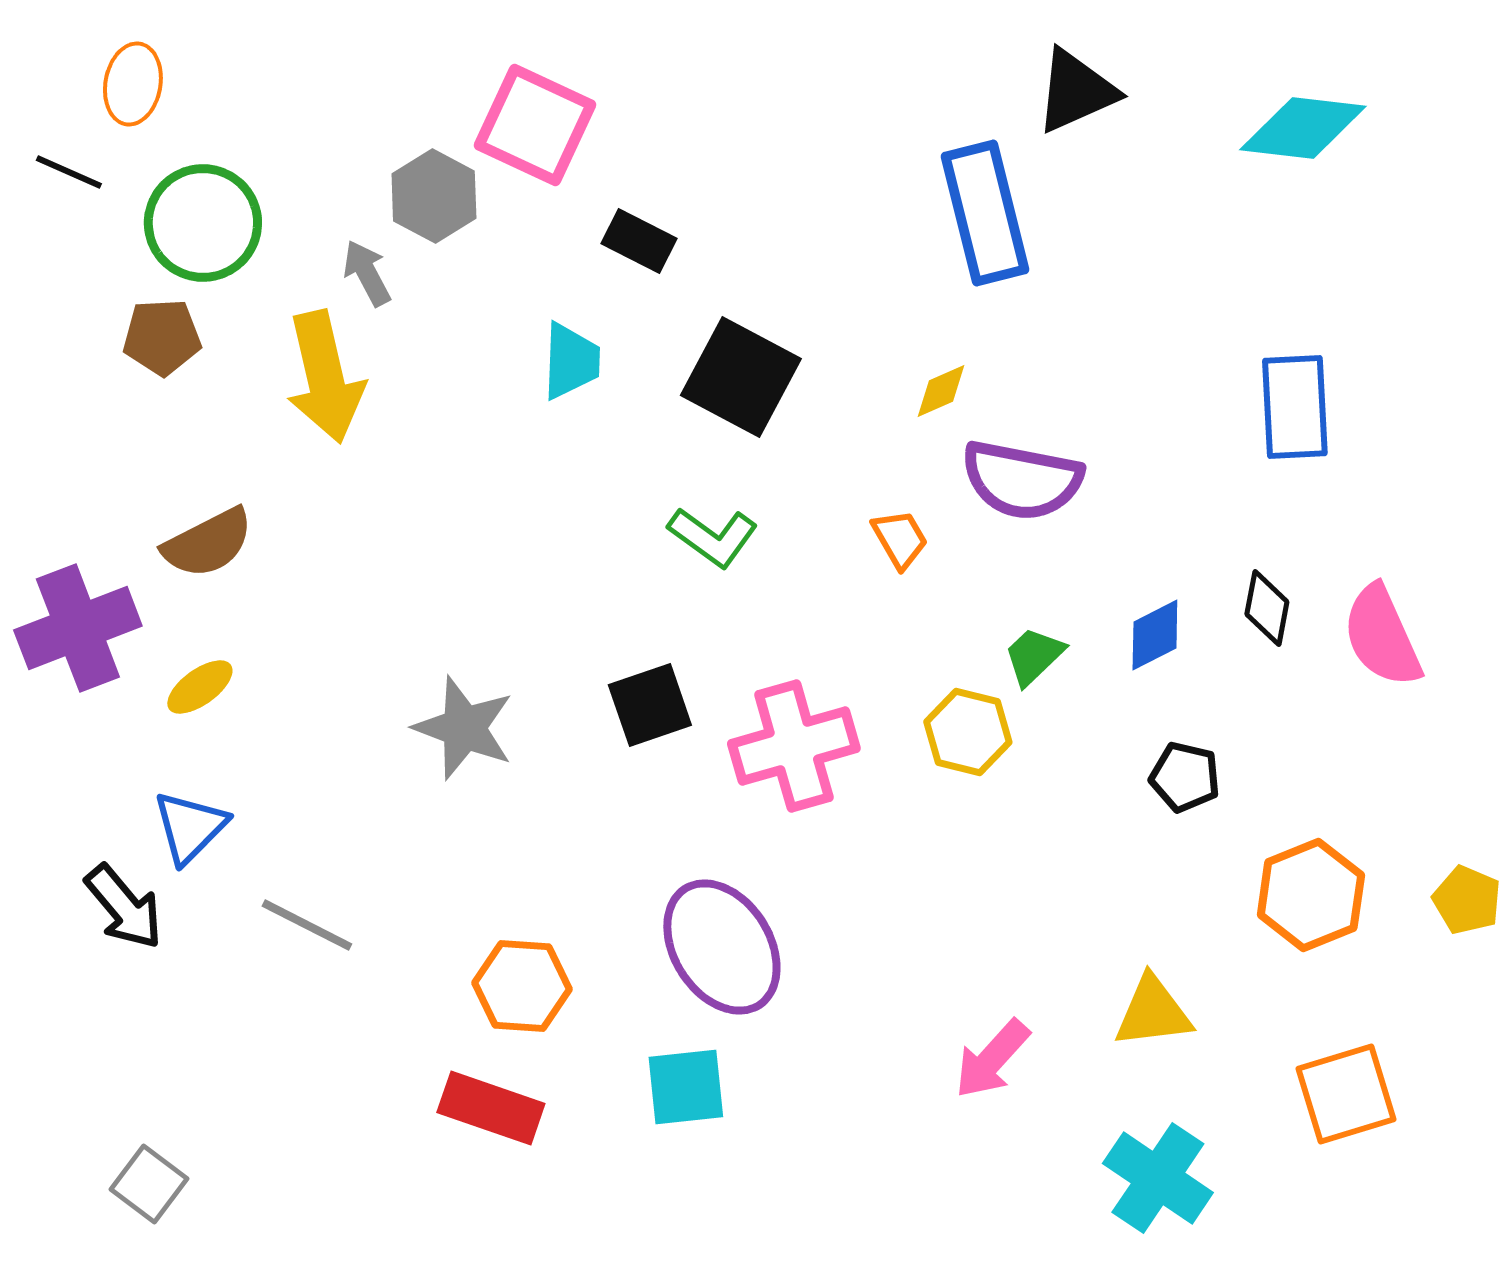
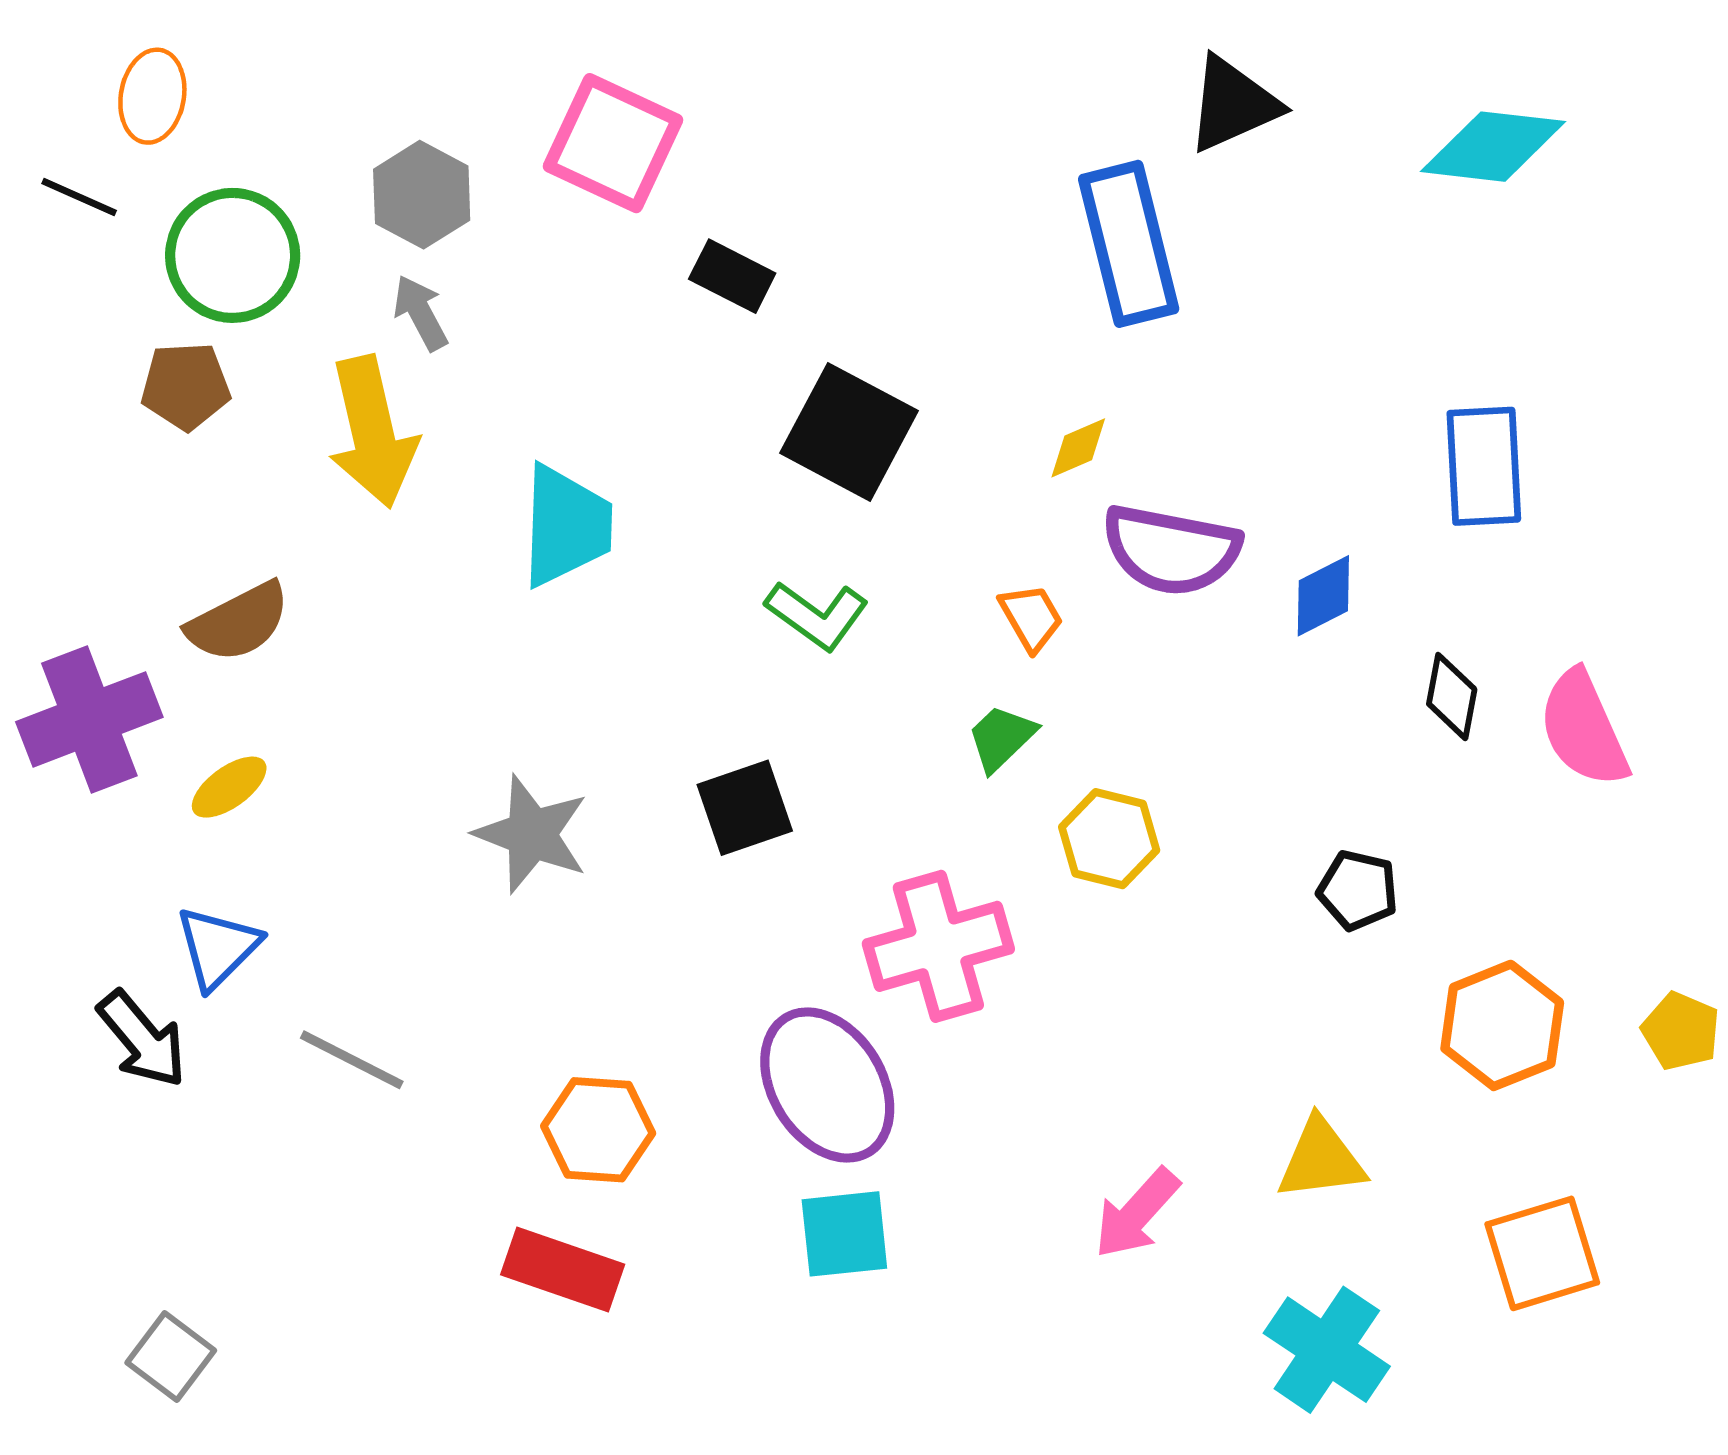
gray hexagon: (434, 196) -> (422, 195), moved
cyan trapezoid: (571, 361) -> (566, 526), moved, size x1.4
blue diamond: (1155, 635) -> (1323, 596), moved
green trapezoid: (1034, 656) -> (1001, 738), moved
pink cross: (794, 746) -> (938, 946), moved
cyan square: (686, 1087) -> (844, 1234), moved

